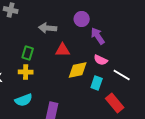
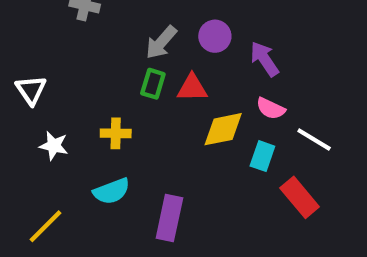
purple circle: (82, 19) -> (215, 36), moved
gray arrow: (48, 28) -> (161, 42), turned -54
green rectangle: (28, 53) -> (153, 84), moved

